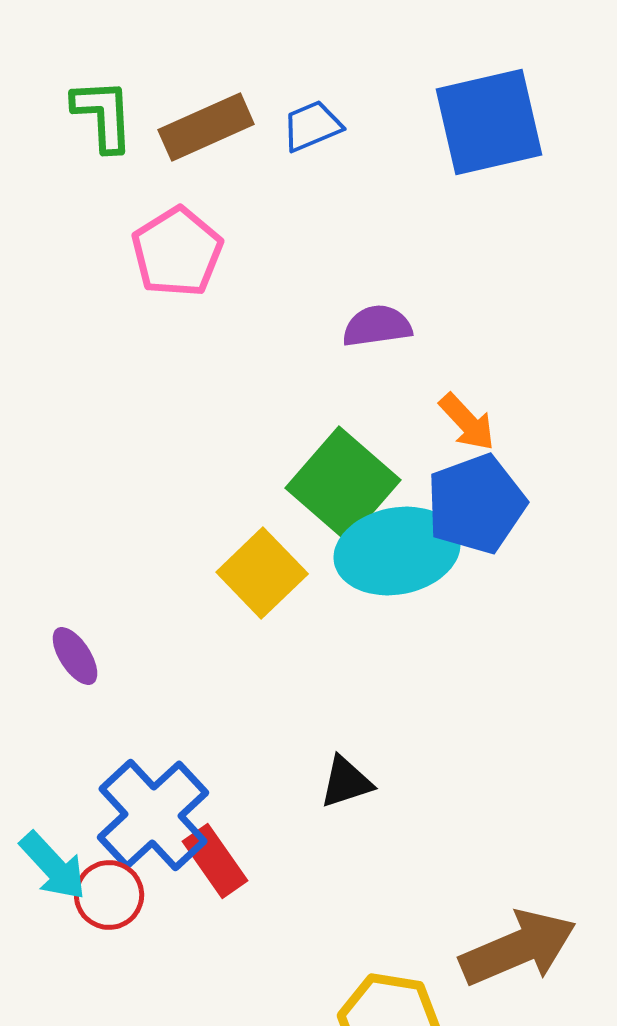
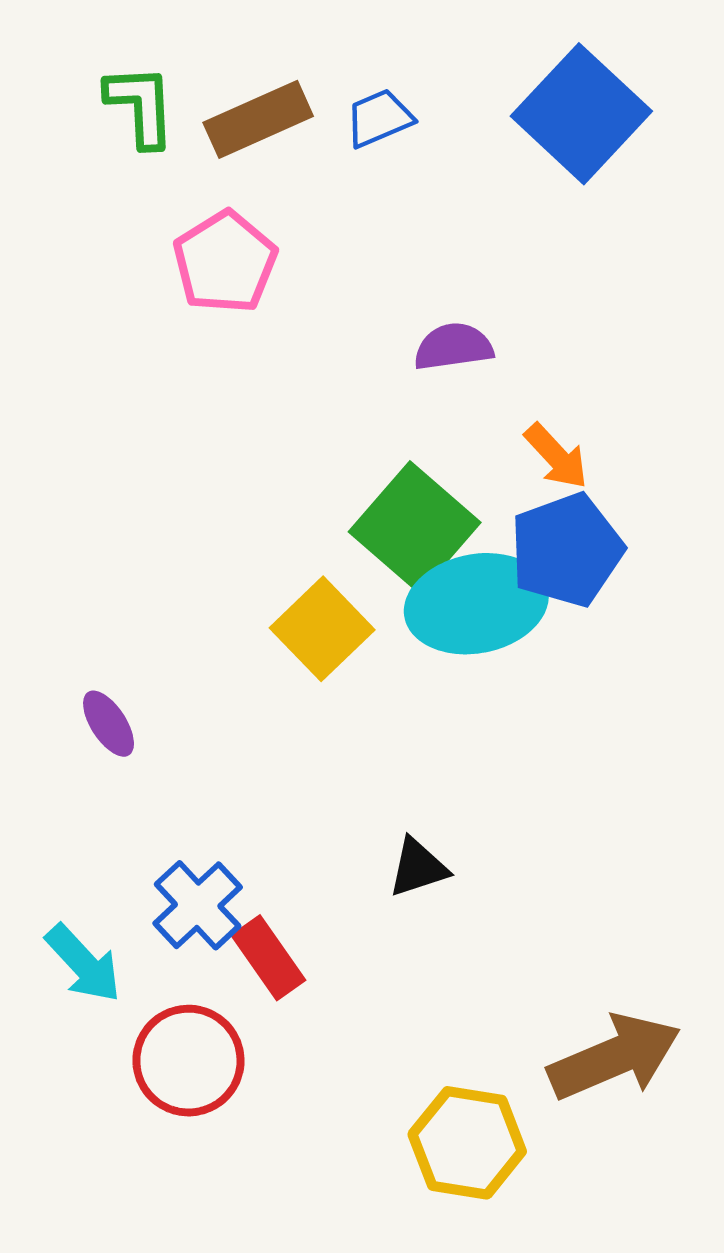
blue square: (489, 122) -> (581, 114), turned -34
blue cross: (153, 815) -> (198, 905), size x0.7
red circle: (109, 895) -> (188, 1061), moved, size x1.4

